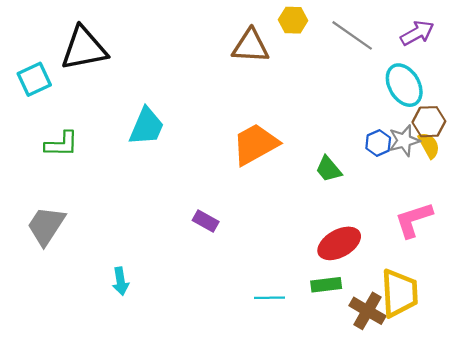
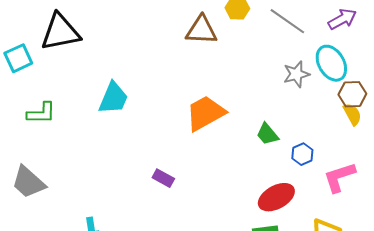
gray star: (404, 141) -> (296, 74), moved
blue hexagon: (378, 143) -> (302, 154), moved
gray trapezoid: (46, 226) -> (28, 182), turned -81

